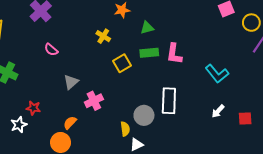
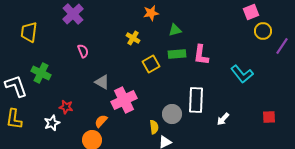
yellow circle: (251, 23) -> (263, 31), moved
pink semicircle: (51, 50) -> (83, 51), turned -152
gray triangle: (71, 82) -> (102, 82), turned -49
pink cross: (94, 101) -> (124, 100), size x1.4
white arrow: (218, 111) -> (223, 119), moved

